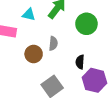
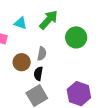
black semicircle: (80, 62) -> (38, 74), moved

